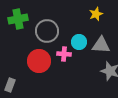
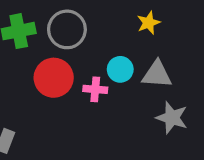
gray circle: (47, 31) -> (67, 29), moved
red circle: (39, 61) -> (54, 78), moved

